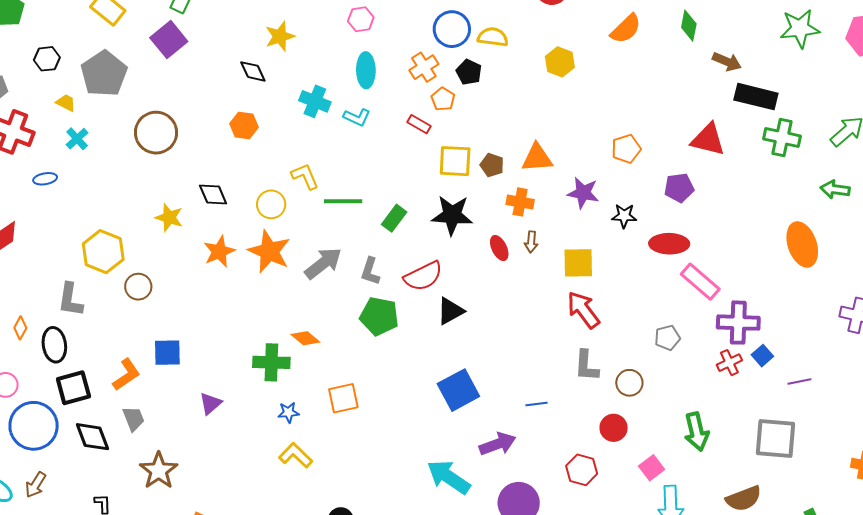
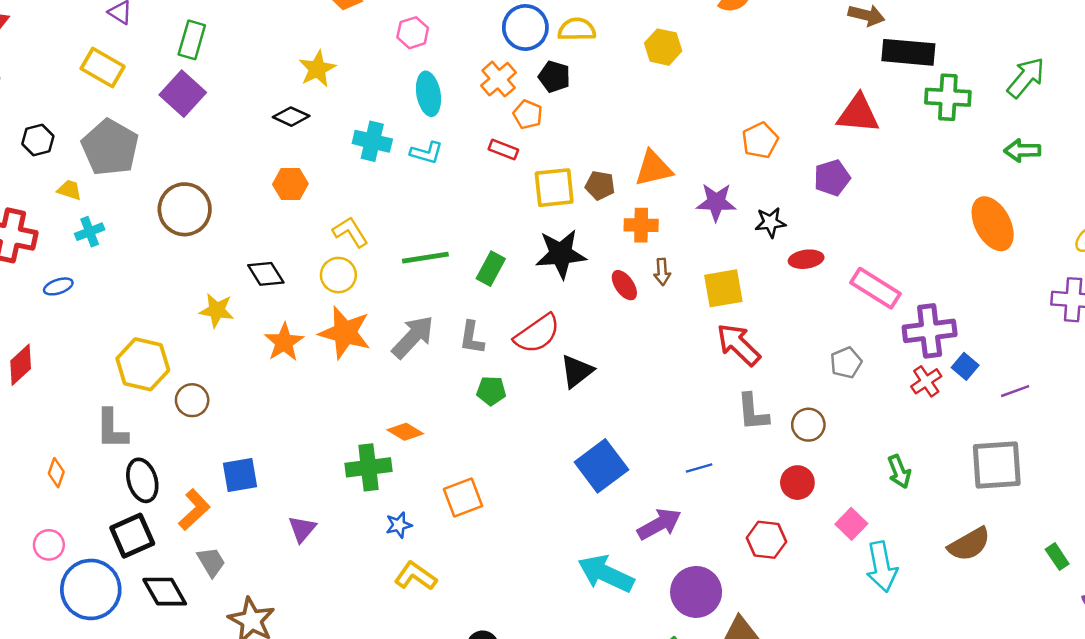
black diamond: (253, 71) -> (291, 117), turned -32
cyan cross: (77, 139) -> (90, 232), turned 30
yellow L-shape: (305, 176) -> (350, 232), moved
red ellipse: (669, 244) -> (806, 259), moved, size x0.7
green pentagon: (379, 316) -> (491, 391), size x0.6
black ellipse: (54, 345) -> (142, 480), moved
green arrow: (697, 432) -> (899, 472), size x0.7

